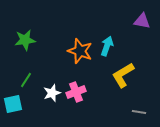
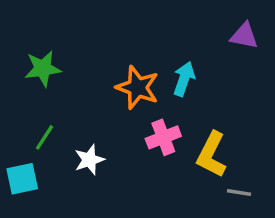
yellow L-shape: (123, 75) -> (212, 155), moved, turned -32
pink cross: (76, 92) -> (163, 137), moved

